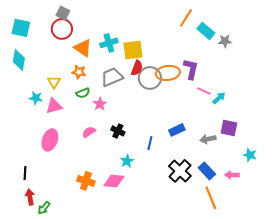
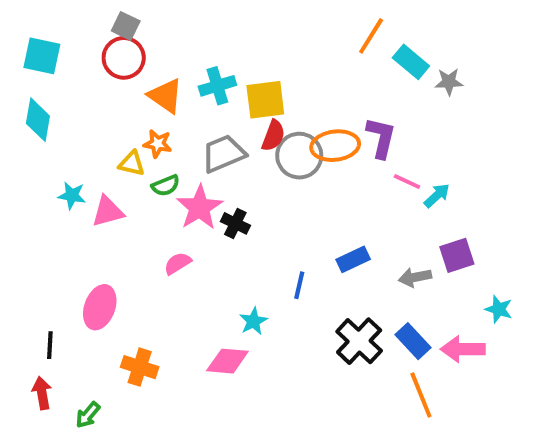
yellow triangle: (54, 82) -> (132, 164), moved, turned -48
pink star: (100, 104) -> (199, 207), size x1.6
purple square: (229, 128) -> (457, 255), turned -30
black cross: (118, 131) -> (235, 223), moved
pink ellipse: (50, 140) -> (100, 307), moved
pink arrow: (232, 175) -> (463, 349), size x1.5
orange cross: (86, 181) -> (140, 367), moved
red arrow: (30, 197) -> (42, 393), moved

